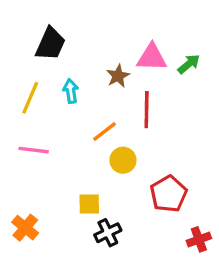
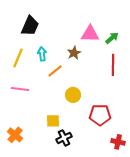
brown star: (118, 76) -> (74, 53), moved
red line: (147, 110) -> (113, 65), moved
orange line: (104, 132) -> (55, 71), moved
red pentagon: (169, 194) -> (100, 115), turned 30
red cross: (199, 239) -> (118, 142), turned 32

